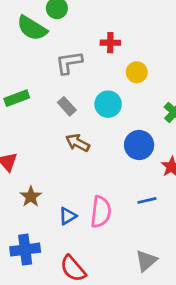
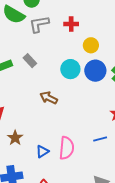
gray L-shape: (69, 63) -> (39, 24), moved
gray rectangle: (67, 106) -> (30, 61), moved
blue circle: (139, 145) -> (95, 71), moved

